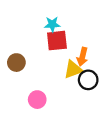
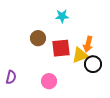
red square: (57, 41) -> (61, 48), moved
brown circle: (16, 63) -> (38, 38), moved

